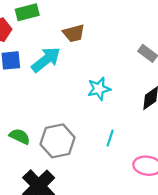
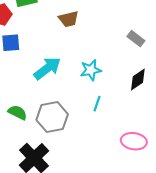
cyan arrow: (46, 60) -> (47, 68), moved
cyan line: (110, 138) -> (97, 104), moved

